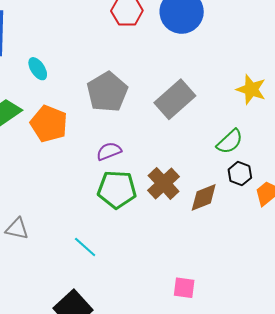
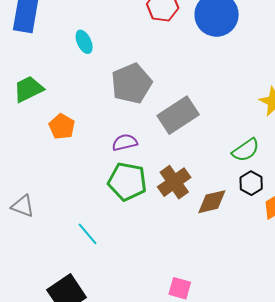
cyan ellipse: (38, 69) -> (84, 42), moved
gray rectangle: (175, 99) -> (178, 115), moved
orange pentagon: (49, 124) -> (62, 127), moved, size x0.7

